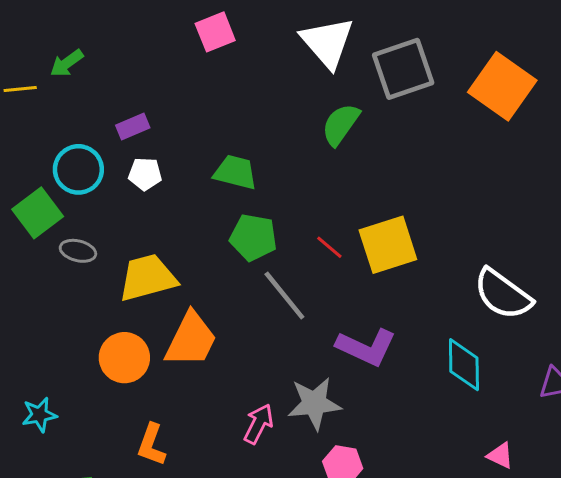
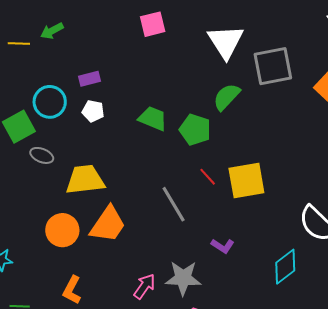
green pentagon: (253, 237) -> (195, 130), moved
purple L-shape: (366, 347) -> (223, 246), size x0.6
cyan diamond: (464, 365) -> (285, 267), turned 45

